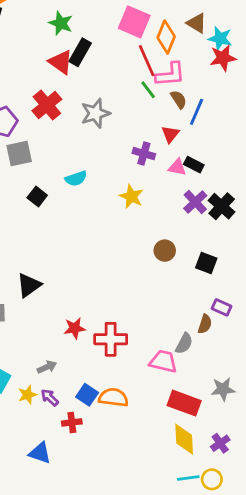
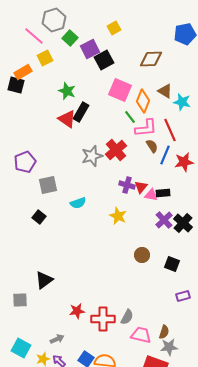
red star: (223, 58) -> (184, 162), moved
red line: (147, 61) -> (170, 130), moved
green line: (148, 90) -> (130, 117), moved
red cross: (47, 105) -> (116, 150), moved
red triangle: (170, 134) -> (141, 187), moved
gray square: (19, 154) -> (48, 185), moved
black rectangle: (194, 165) -> (163, 193), turned -32
black square: (37, 196) -> (39, 217), moved
purple rectangle: (222, 307) -> (183, 296), turned -40
brown semicircle: (205, 324) -> (164, 332), moved
gray semicircle: (184, 343) -> (127, 317), moved
gray star: (223, 389) -> (169, 347), moved

